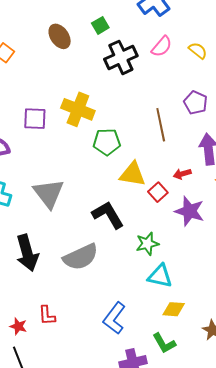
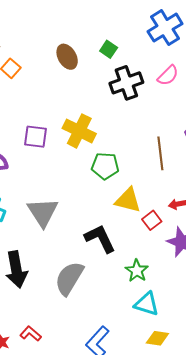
green square: (100, 25) -> (109, 49), turned -30
green star: (147, 244) -> (137, 271), turned -30
gray semicircle: (81, 257) -> (69, 278), turned 141
red L-shape: (47, 315) -> (31, 334), turned 130

